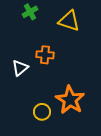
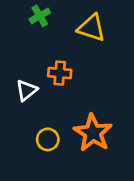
yellow circle: (42, 112) -> (48, 139), moved

